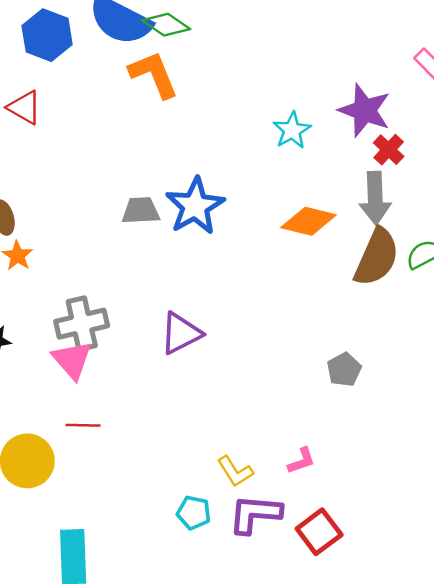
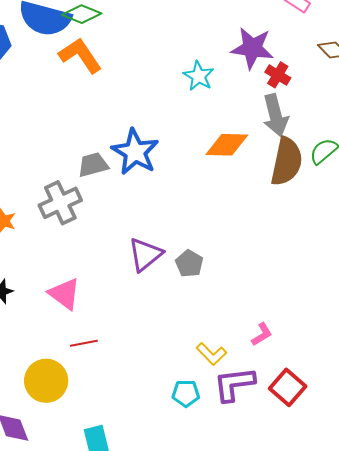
gray cross: (82, 324) -> (60, 203), moved
gray pentagon: (344, 370) -> (189, 264), moved

